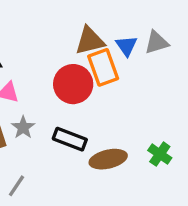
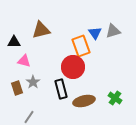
brown triangle: (90, 41) -> (41, 30), moved
red circle: (73, 84) -> (73, 67), moved
black rectangle: (70, 139) -> (61, 89), turned 54

